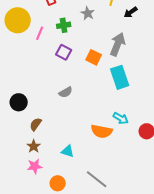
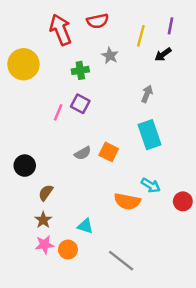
pink line: (40, 33) -> (58, 112), moved
gray arrow: (118, 44) -> (147, 94), size x0.6
orange square: (94, 57) -> (109, 152), moved
orange circle: (58, 183) -> (68, 250), moved

